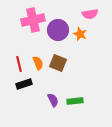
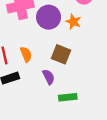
brown square: (58, 63) -> (61, 54), moved
purple semicircle: (53, 100) -> (49, 77), moved

